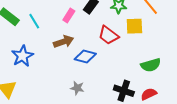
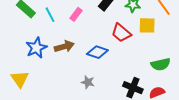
pink rectangle: (69, 16) -> (76, 14), moved
brown arrow: (64, 42) -> (64, 46), moved

